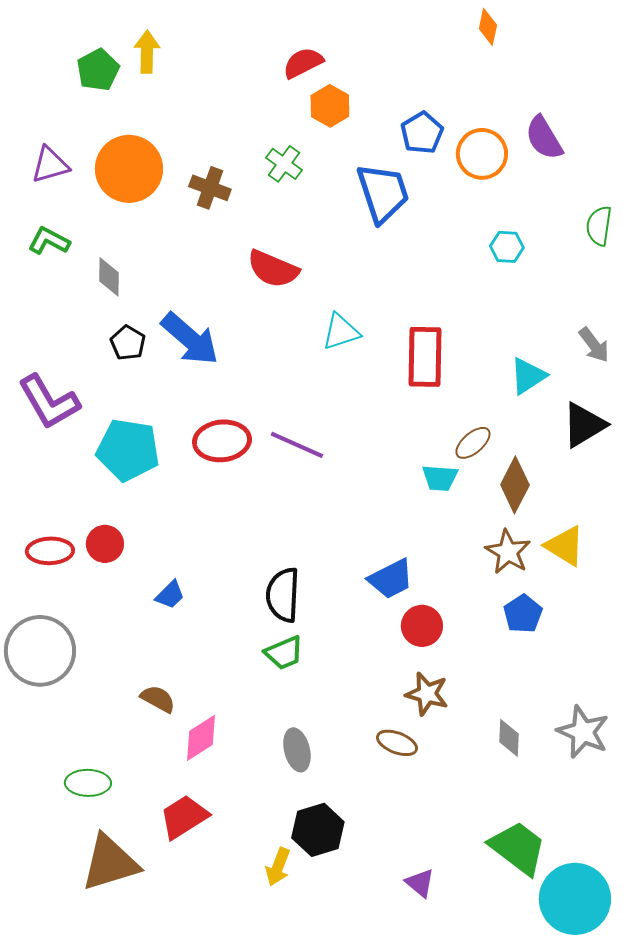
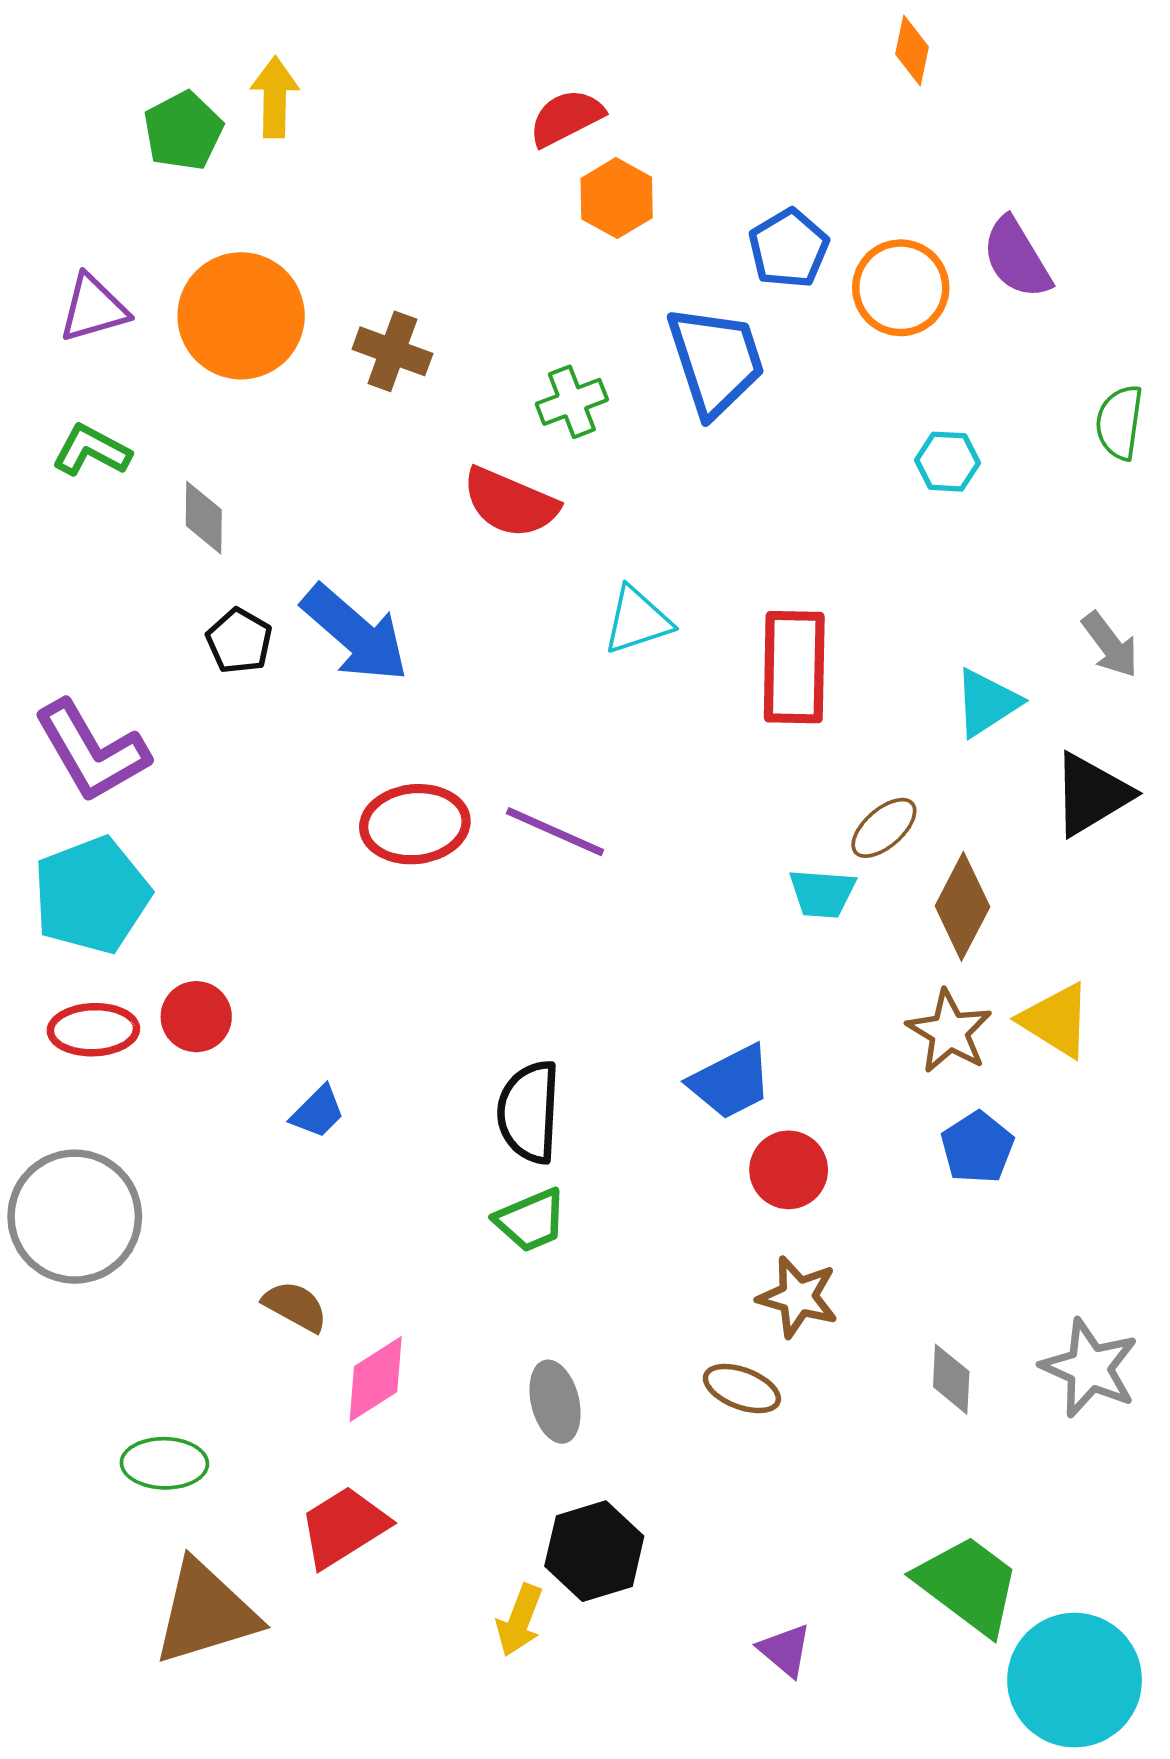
green cross: (284, 164) -> (572, 402), moved, turned 33
cyan pentagon: (128, 450) -> (92, 895), moved, turned -30

